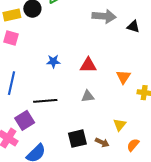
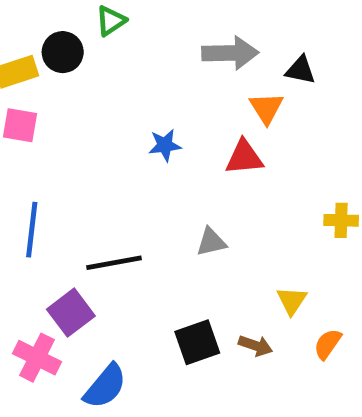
blue star: (53, 61) -> (165, 145), moved
red triangle: (88, 65) -> (244, 157), moved
orange triangle: (123, 77) -> (266, 108), moved

